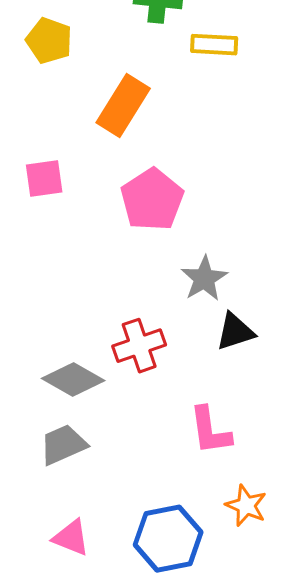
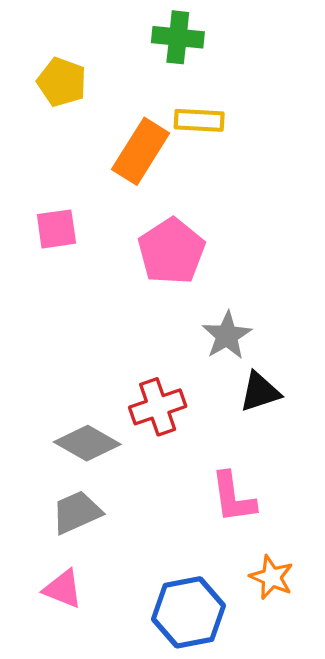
yellow rectangle: (214, 45) -> (199, 120), moved
pink triangle: (71, 538) -> (63, 589), moved

